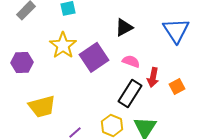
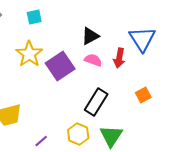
pink semicircle: (131, 61) -> (93, 60), moved
red arrow: (153, 77) -> (119, 58), moved

